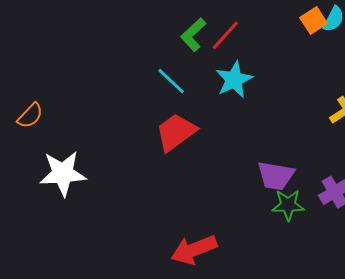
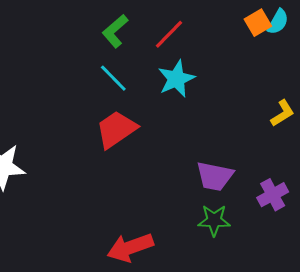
green L-shape: (193, 35) -> (115, 31), moved
green star: (288, 205) -> (214, 220), moved

